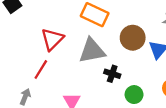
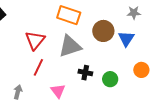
red line: (41, 69) -> (38, 67), moved
black cross: (112, 74) -> (85, 73), moved

